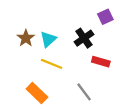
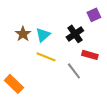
gray line: (84, 92) -> (74, 71), moved
orange rectangle: (37, 93) -> (14, 84), moved

